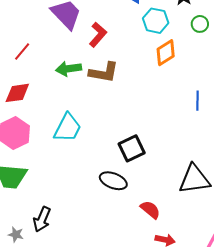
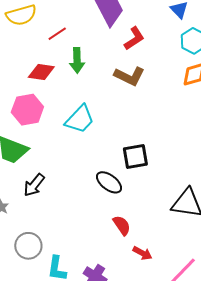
green arrow: (69, 69) -> (77, 60), moved, turned -100
red semicircle: (150, 210) -> (122, 225), moved
black arrow: (42, 219) -> (34, 185), moved

